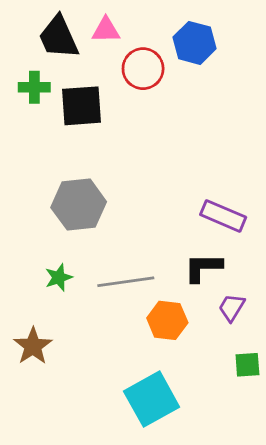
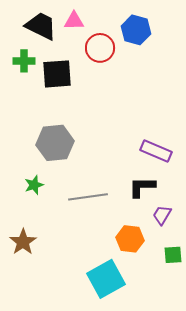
black trapezoid: (59, 37) -> (41, 26), turned 140
green star: (59, 277) -> (34, 185), moved
orange hexagon: (167, 320) -> (130, 239), moved

